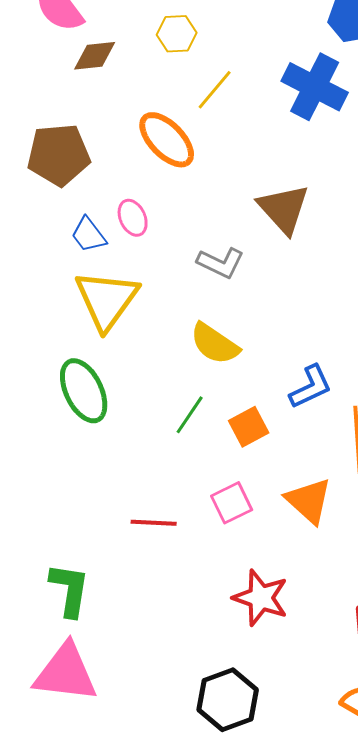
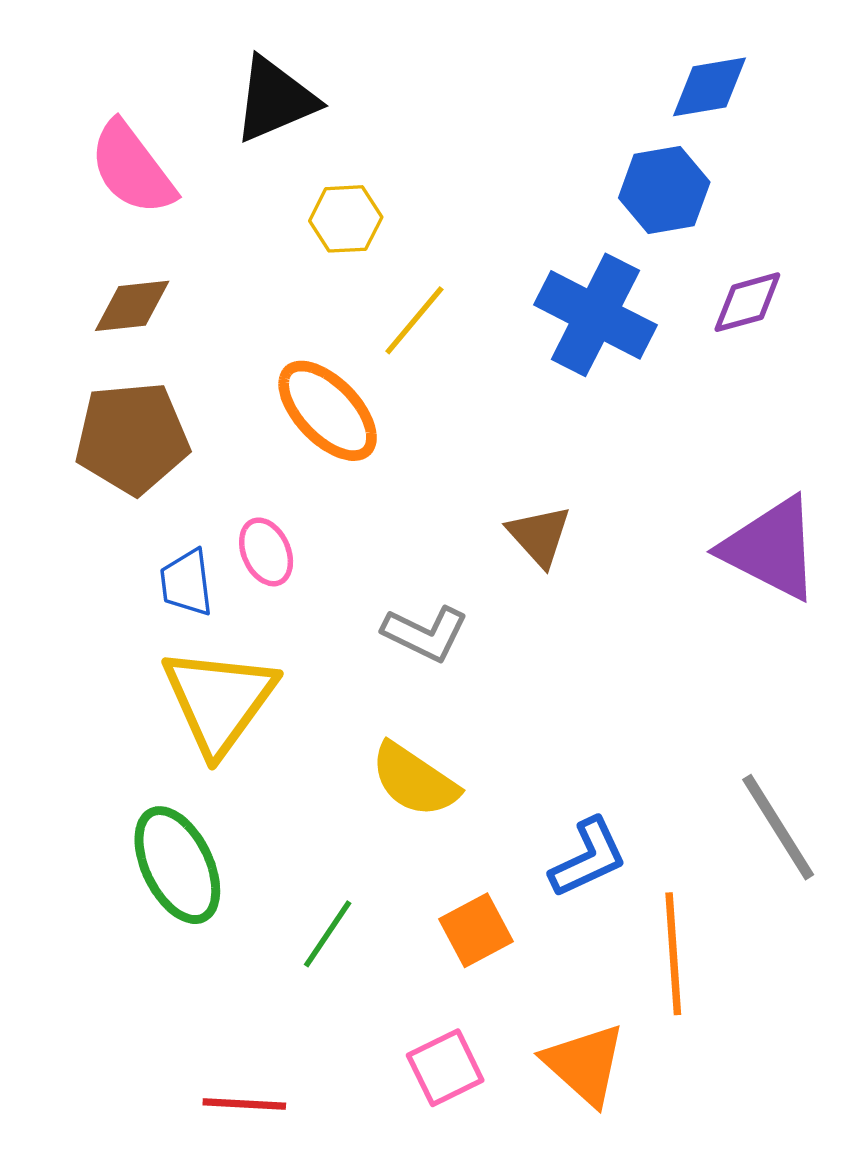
brown diamond: (95, 56) -> (132, 306), moved
brown triangle: (284, 209) -> (539, 536), size x0.7
blue trapezoid: (89, 235) -> (186, 583), turned 30
green line: (190, 415) -> (328, 934), moved
red line: (154, 523) -> (244, 1104), moved

